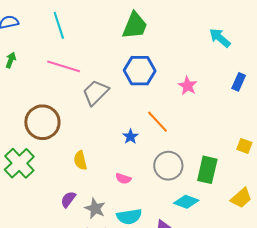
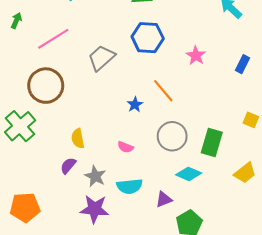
pink line: (64, 66) -> (53, 39), moved, turned -52
blue rectangle: (239, 82) -> (242, 64), moved
yellow semicircle: (80, 160) -> (78, 138), moved

